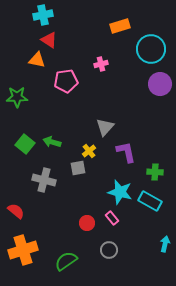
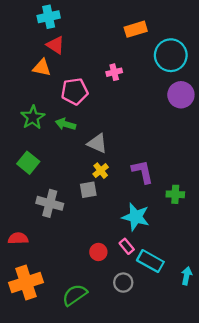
green star: (17, 97) -> (33, 117), moved, turned -30
gray triangle: (105, 127) -> (97, 143), moved, turned -48
green arrow: (52, 142) -> (66, 124), moved
cyan rectangle: (150, 201) -> (150, 261), moved
red semicircle: (16, 211) -> (18, 238), turned -42

